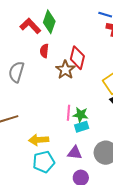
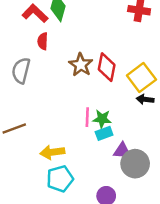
red semicircle: (44, 51) -> (43, 41), moved
red diamond: (77, 58) -> (107, 67), moved
purple triangle: (75, 153) -> (122, 151), moved

